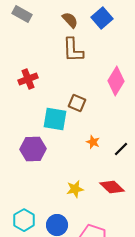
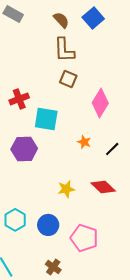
red cross: (28, 79) -> (19, 99), moved
pink diamond: (116, 81) -> (100, 103), moved
brown square: (77, 103) -> (68, 79), moved

